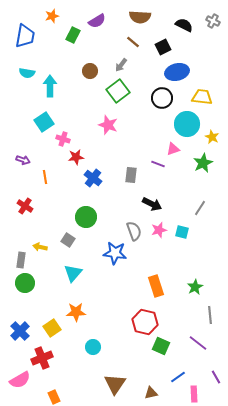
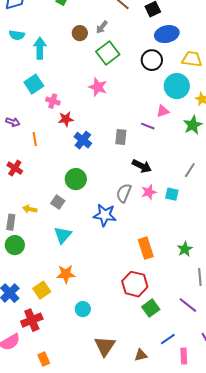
gray arrow: (121, 65) -> (102, 27), moved
gray semicircle: (134, 231) -> (124, 193), turned -138
green square: (161, 346) -> (151, 308), turned 30

